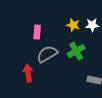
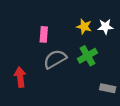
red arrow: (28, 73) -> (20, 77), moved

